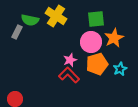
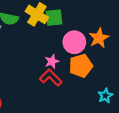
green square: (96, 19) -> (54, 18), moved
cyan star: (120, 69) -> (105, 96), moved

